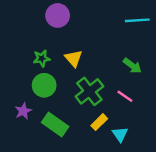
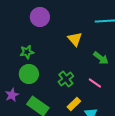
yellow triangle: (74, 58) -> (75, 39), moved
green cross: (89, 91) -> (66, 79), size x0.7

